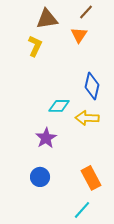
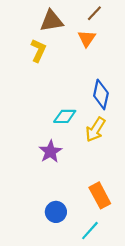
yellow arrow: (87, 118) -> (95, 130), turned -60
blue circle: (40, 177) -> (56, 212), moved

